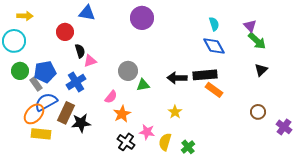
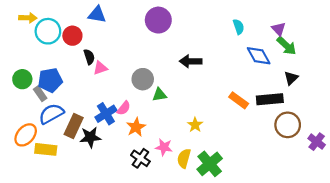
cyan circle: (14, 41) -> (48, 31), moved
blue diamond: (214, 46) -> (259, 56), moved
black rectangle: (205, 75) -> (270, 99), moved
black arrow: (177, 78) -> (191, 61), moved
blue cross: (76, 82) -> (106, 114), moved
brown circle: (258, 112) -> (288, 125), size x1.5
orange ellipse: (34, 114) -> (26, 135), moved
green cross: (188, 147) -> (210, 164), size x1.6

